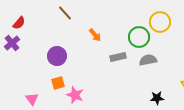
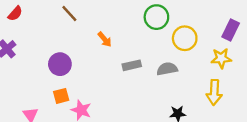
yellow circle: (160, 22) -> (185, 38), moved
red semicircle: (19, 23) -> (15, 14), moved
green circle: (139, 37) -> (156, 17), moved

